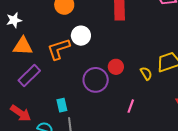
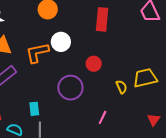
red circle: (116, 67) -> (94, 64), moved

